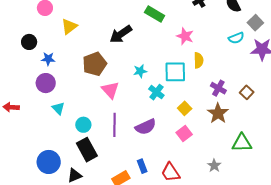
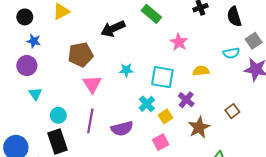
black circle: (29, 42) -> (25, 17), moved
yellow semicircle: (199, 60) -> (201, 71), moved, turned -105
purple cross: (218, 88) -> (186, 100), moved
cyan cross: (156, 92) -> (147, 104), moved

